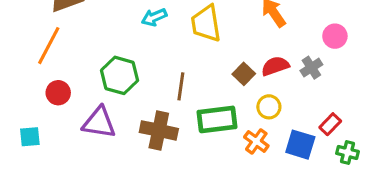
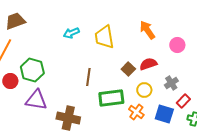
pink circle: (335, 36) -> (177, 45), moved
gray cross: (311, 68) -> (171, 83), moved
green hexagon: (120, 75) -> (32, 70), moved
brown cross: (159, 130) -> (68, 118), moved

